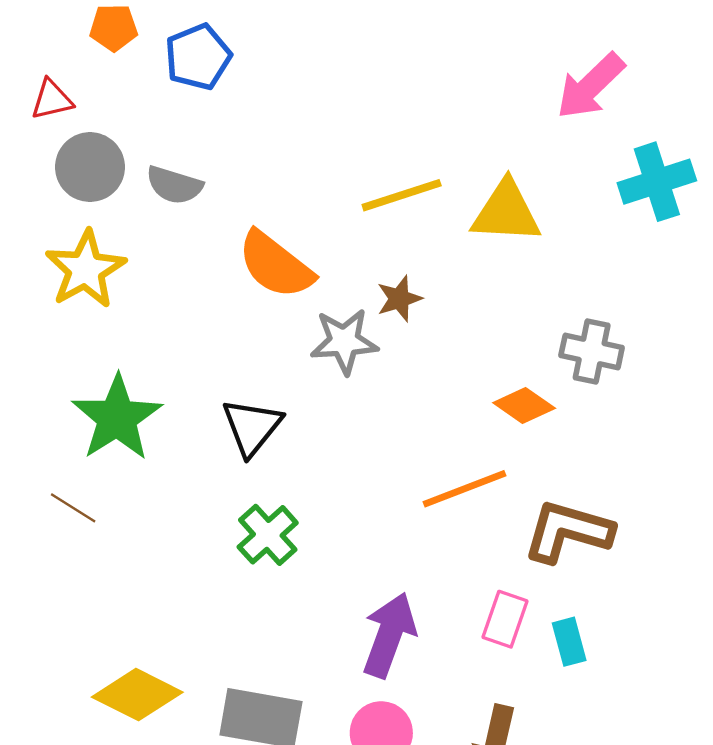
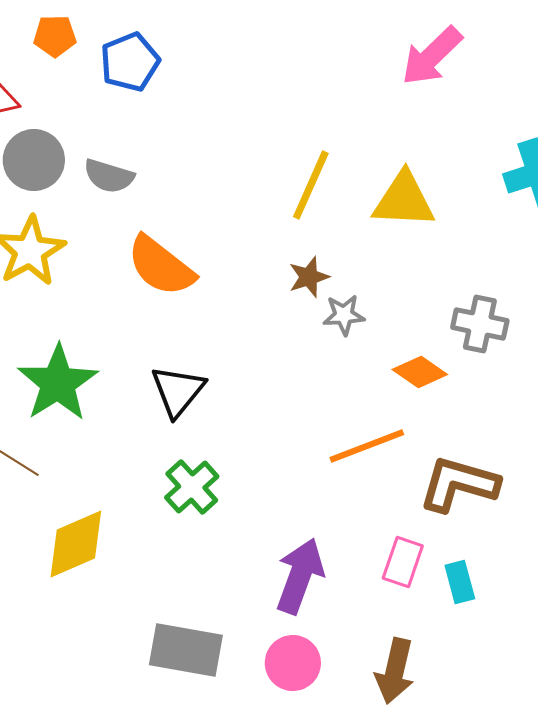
pink arrow: (590, 86) -> (432, 56), moved
yellow line: (402, 195) -> (311, 185), turned -48
orange semicircle: (276, 265) -> (161, 266), moved
gray star: (344, 341) -> (344, 315), moved, size x0.7
yellow diamond: (137, 695) -> (76, 544), moved, turned -50

